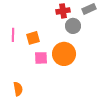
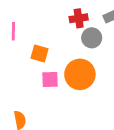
pink line: (13, 35) -> (13, 31), moved
orange square: (33, 38) -> (39, 54), turned 32

